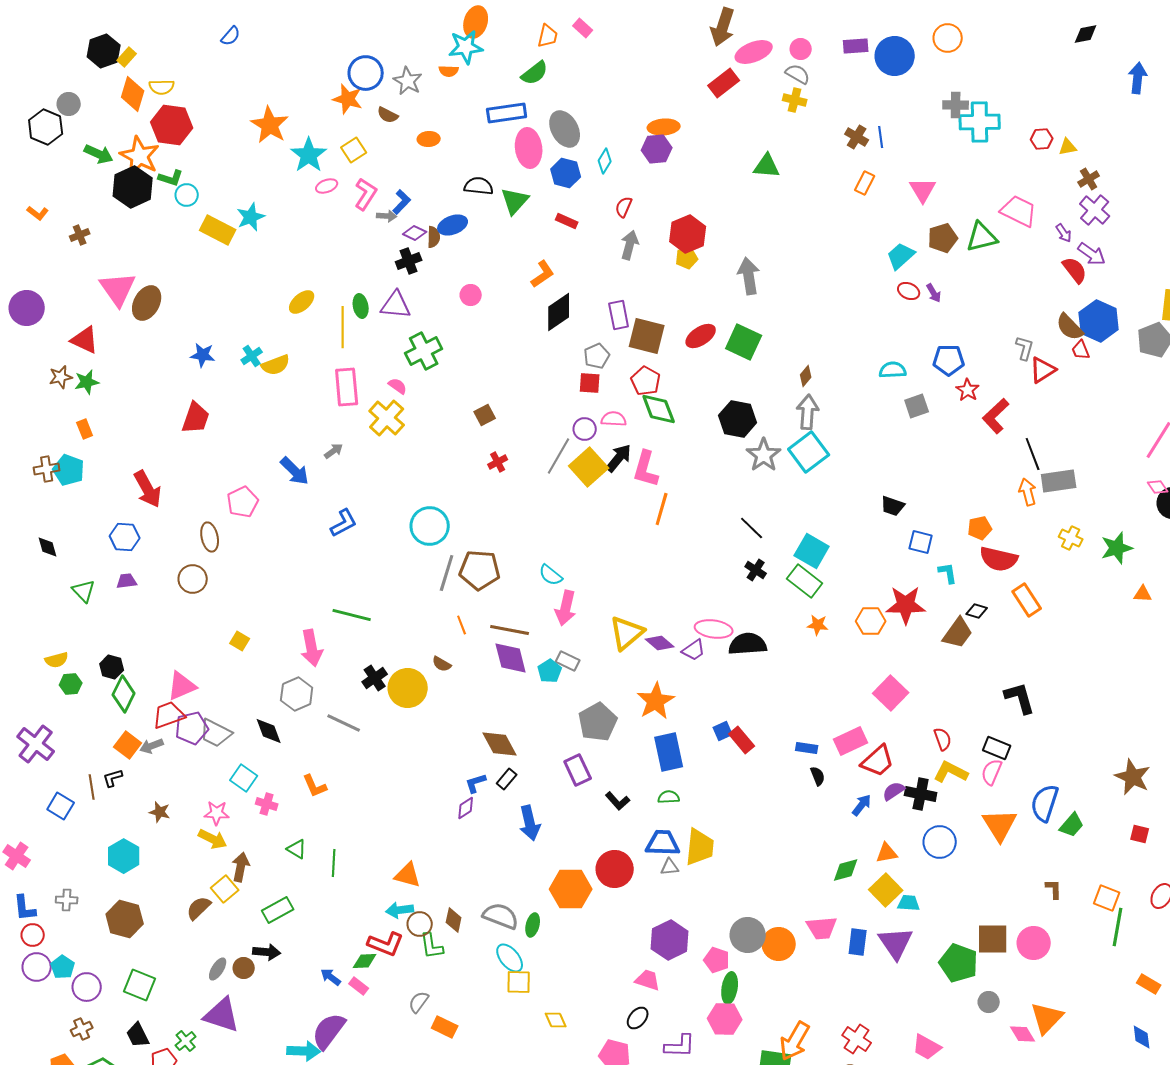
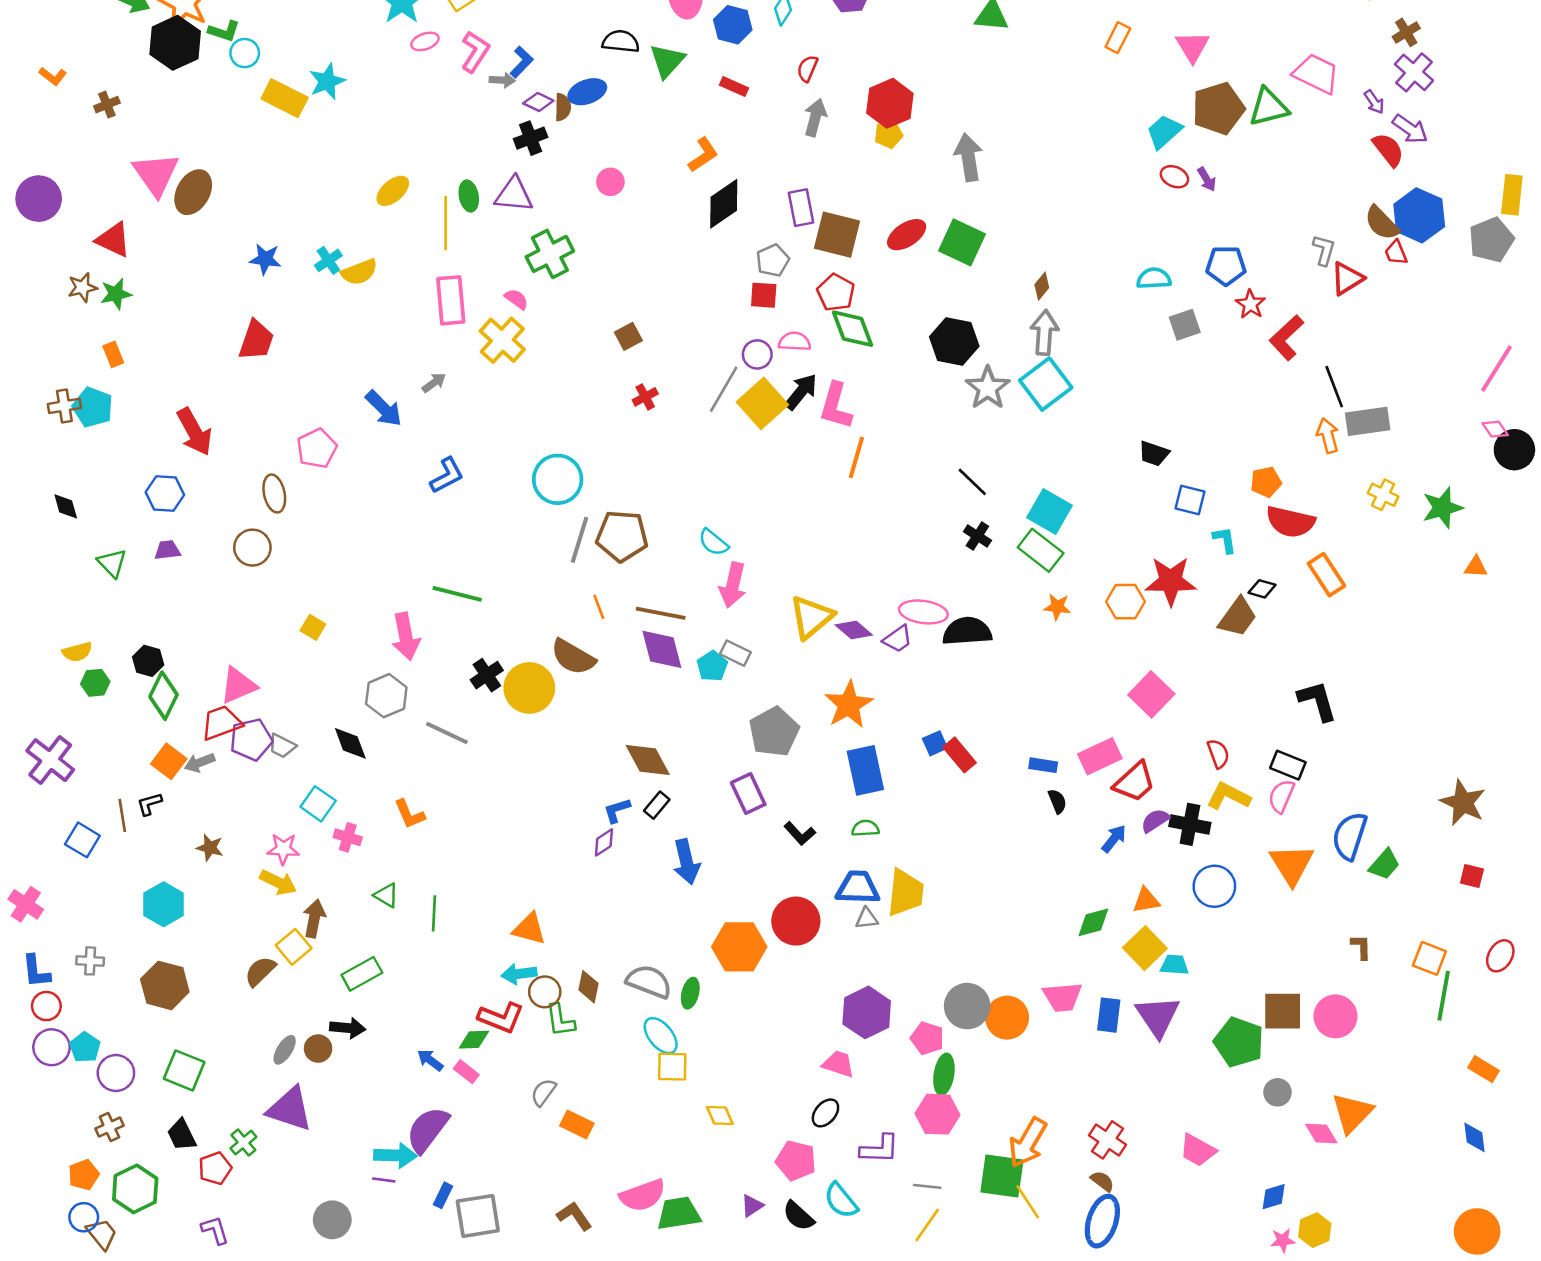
brown pentagon: (943, 238) -> (1218, 108), size x1.4
brown semicircle: (442, 664) -> (573, 657), size x1.8
gray trapezoid: (216, 733) -> (282, 746), size x0.7

